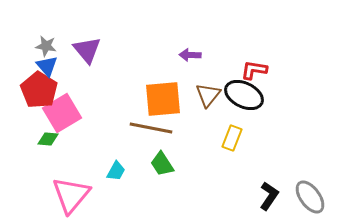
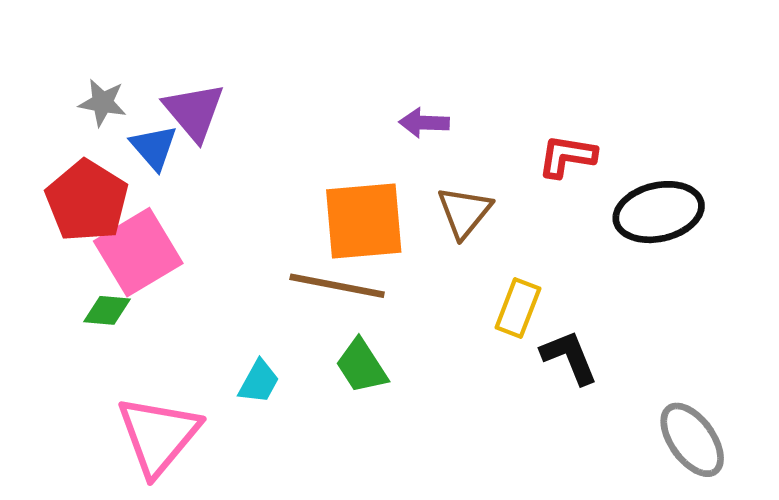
blue triangle: (47, 66) -> (154, 147), moved
black ellipse: (244, 95) -> (659, 212), moved, turned -39
black L-shape: (269, 196) -> (569, 357), moved, turned -56

